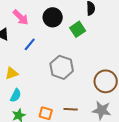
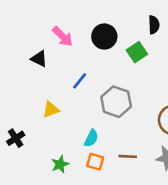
blue line: (30, 44) -> (80, 81), moved
cyan semicircle: (16, 95) -> (91, 138), moved

